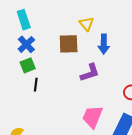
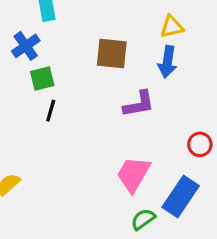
yellow triangle: (87, 24) -> (172, 27), moved, turned 49
blue cross: (26, 44) -> (26, 46), moved

